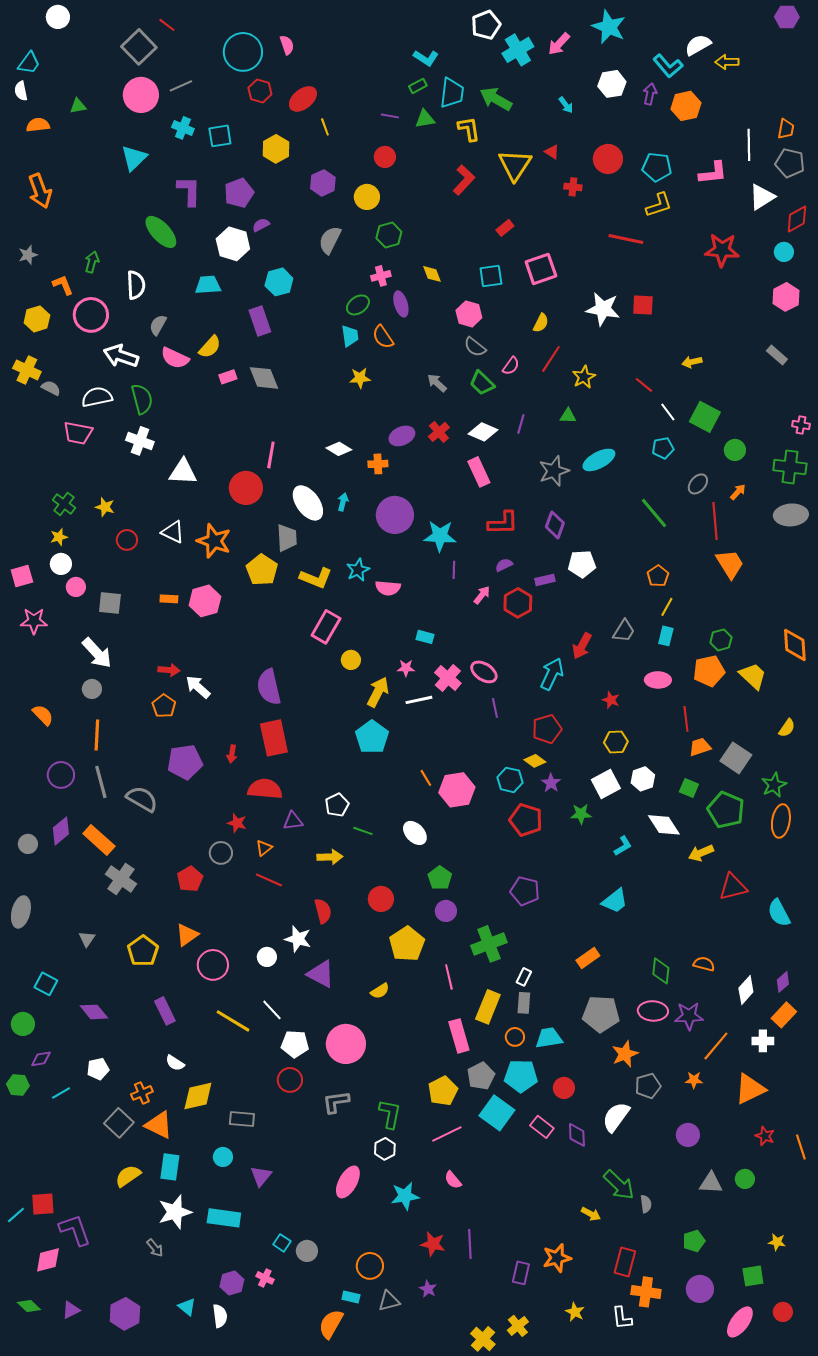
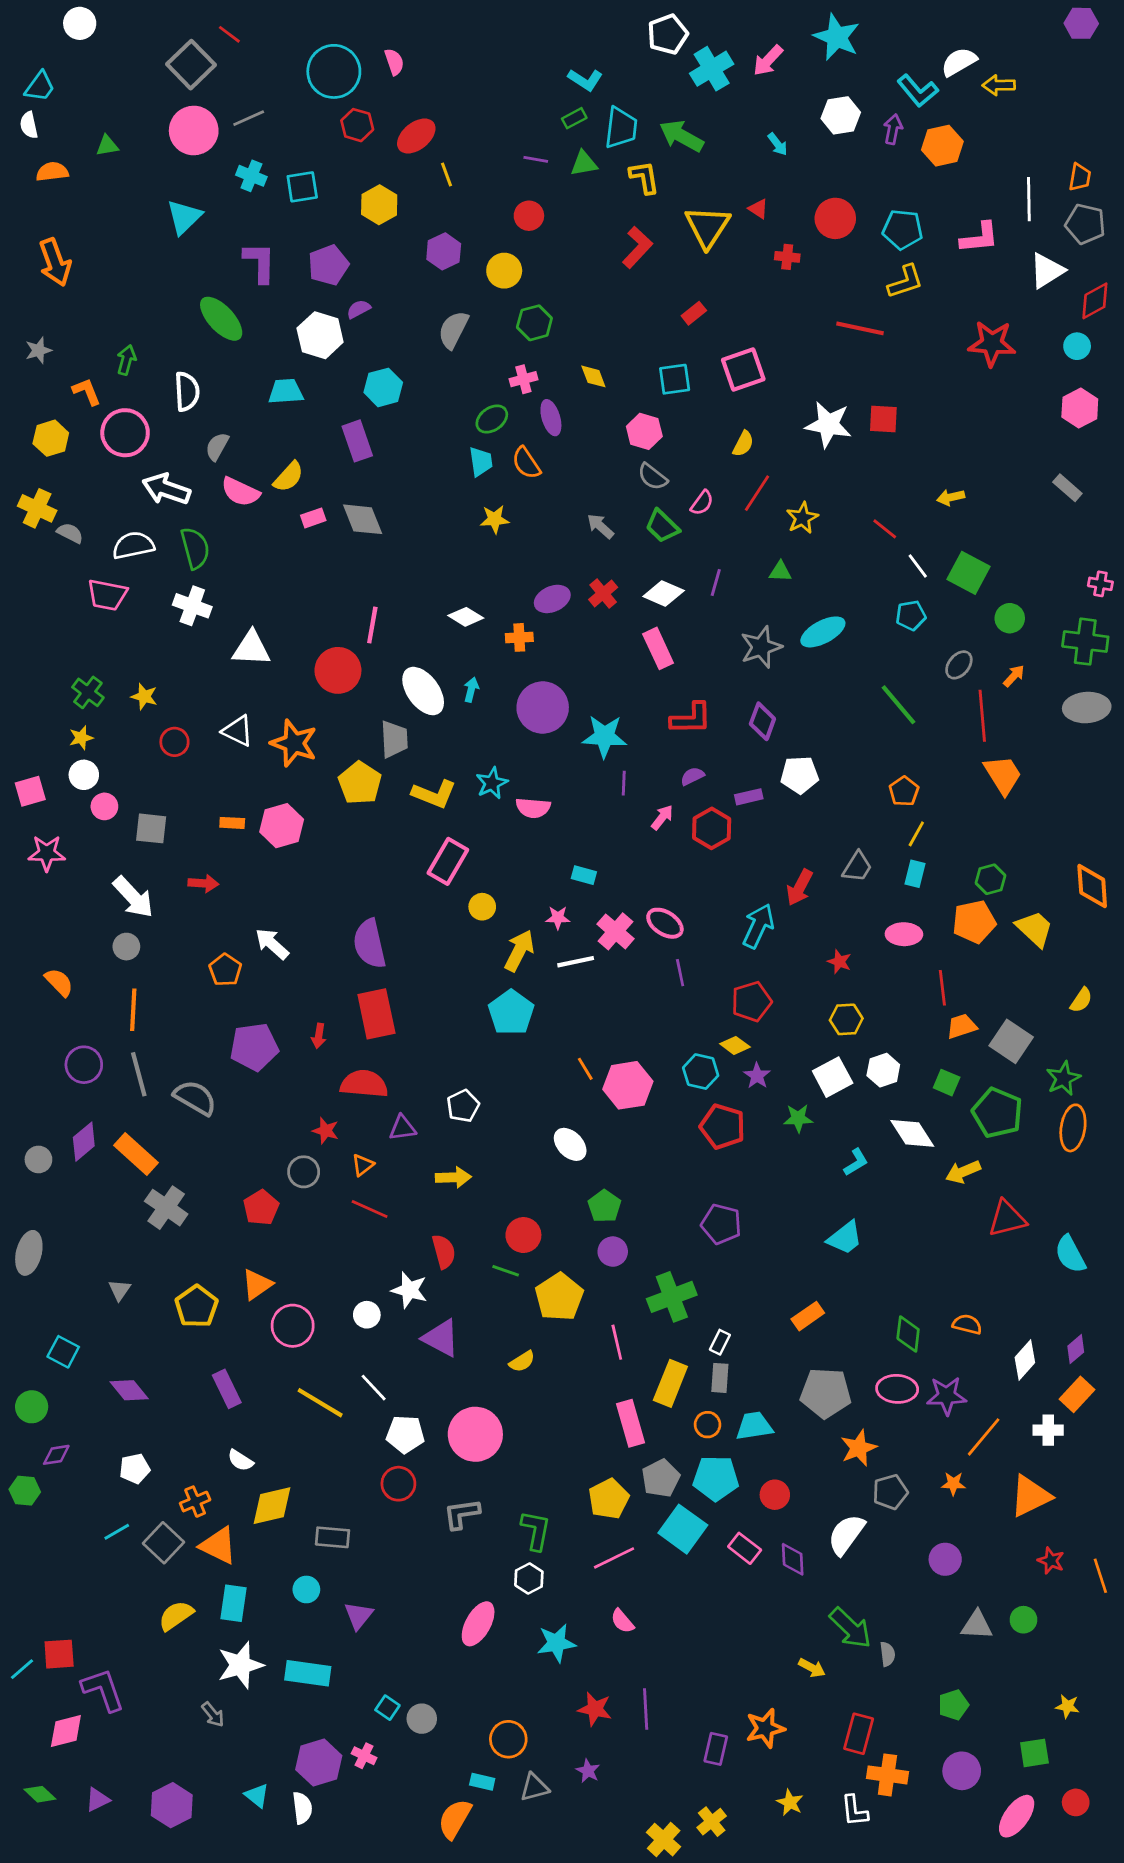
red arrow: (169, 670) -> (203, 883), moved
green line: (363, 831) -> (506, 1271), moved
cyan line: (61, 1093) -> (117, 1532), moved
purple hexagon: (232, 1283) -> (319, 1763), size x1.4

